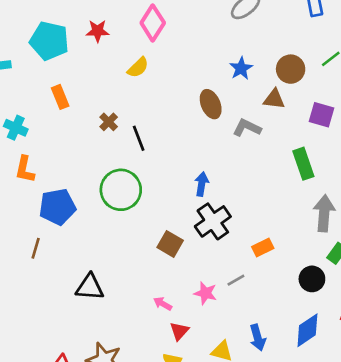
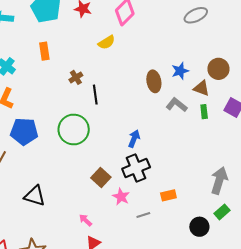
blue star: (241, 68) -> (180, 71), moved
green rectangle: (303, 164) -> (204, 112), moved, size x0.6
pink star: (205, 293) -> (121, 197), moved

